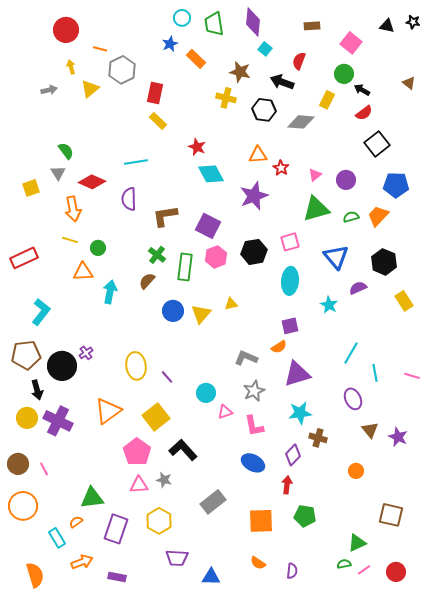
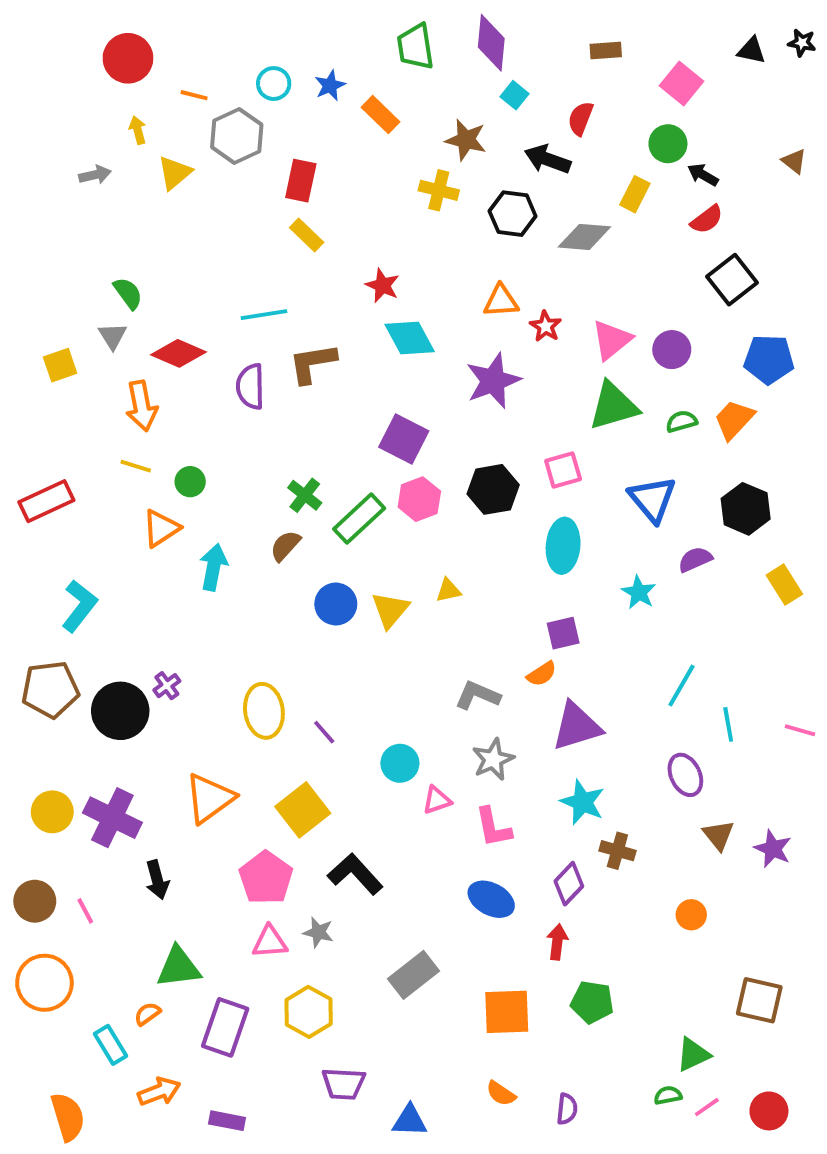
cyan circle: (182, 18) -> (274, 84), moved
pink triangle: (315, 175) -> (612, 340), size x1.6
brown L-shape: (165, 216) -> (313, 363), moved
green rectangle: (185, 267) -> (359, 519), turned 40
orange triangle: (83, 272) -> (161, 528), turned -30
black arrow: (37, 390) -> (157, 880), moved
cyan star: (300, 413) -> (582, 802), turned 30

